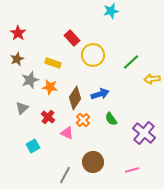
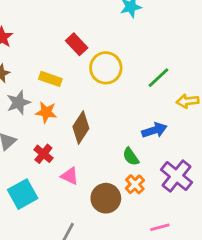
blue arrow: (100, 94) -> (154, 130), moved
orange cross: (83, 120) -> (135, 184), moved
cyan square: (33, 146) -> (23, 194), size x1.5
brown circle: (93, 162) -> (106, 198), moved

